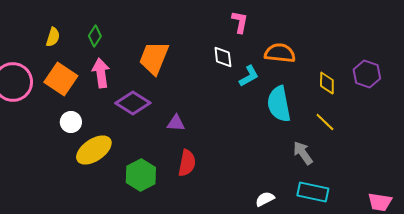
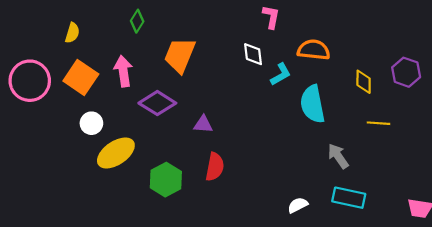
green diamond: (95, 36) -> (137, 21), moved
yellow line: (325, 122) -> (378, 123), moved, turned -40

